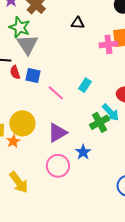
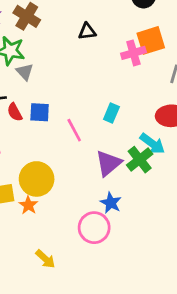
gray triangle: (27, 44) -> (25, 72), size x0.6
pink line: (56, 93) -> (74, 130), turned 30
purple triangle: (57, 133) -> (109, 163), moved
blue star: (83, 152) -> (111, 203), moved
yellow arrow: (19, 182) -> (45, 259), size x0.7

